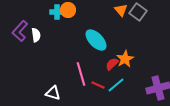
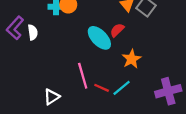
red semicircle: (112, 64) -> (117, 30), moved
white triangle: (53, 93) -> (52, 97), turned -49

